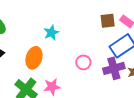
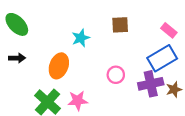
brown square: (108, 21) -> (120, 25), moved

